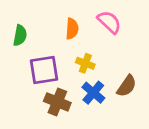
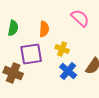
orange semicircle: (72, 29) -> (44, 29), moved
brown cross: (57, 102) -> (13, 73), moved

